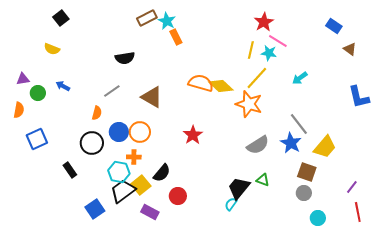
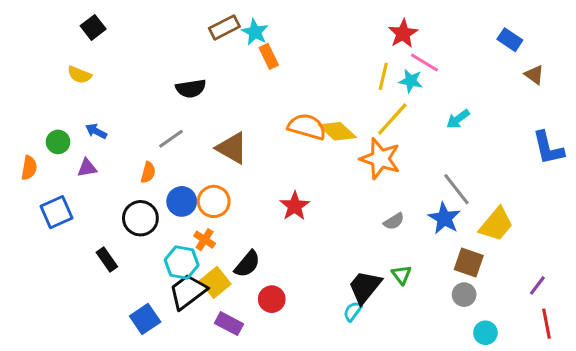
purple triangle: (23, 79) -> (87, 168), moved
gray semicircle: (258, 145) -> (394, 221), size x0.6
orange cross: (134, 157) -> (205, 240), turned 32
green triangle: (263, 180) -> (402, 275), turned 32

